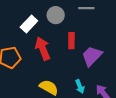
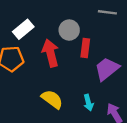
gray circle: (56, 15) -> (69, 30), moved
white rectangle: (29, 24) -> (23, 29), moved

